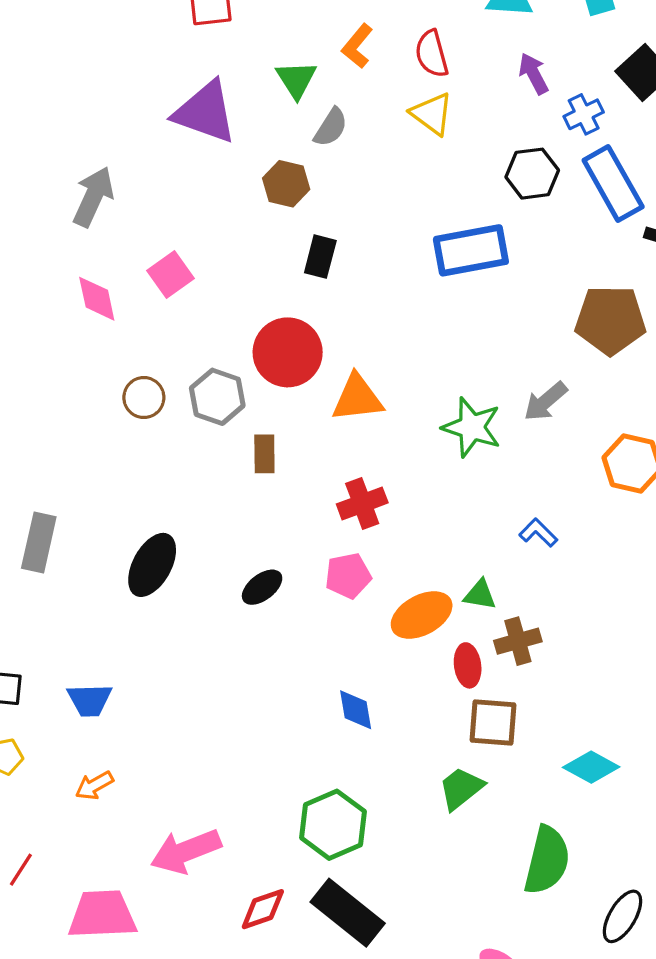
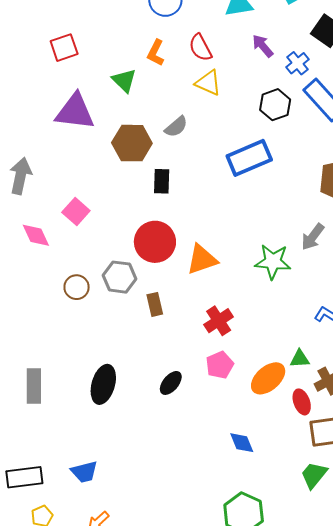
gray semicircle: (331, 127) -> (176, 127), moved, turned 30
brown hexagon: (286, 184) -> (132, 143), size x1.4

